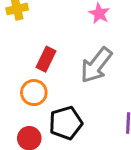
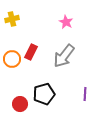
orange circle: (34, 93) -> (12, 59), moved

